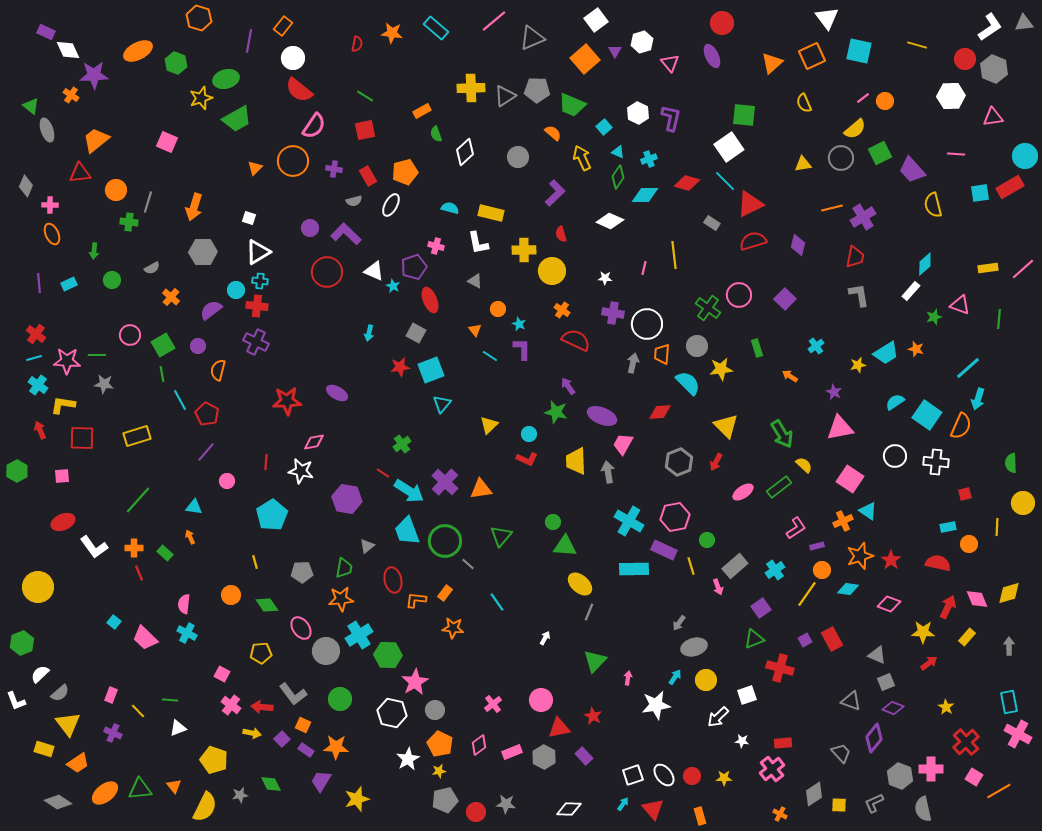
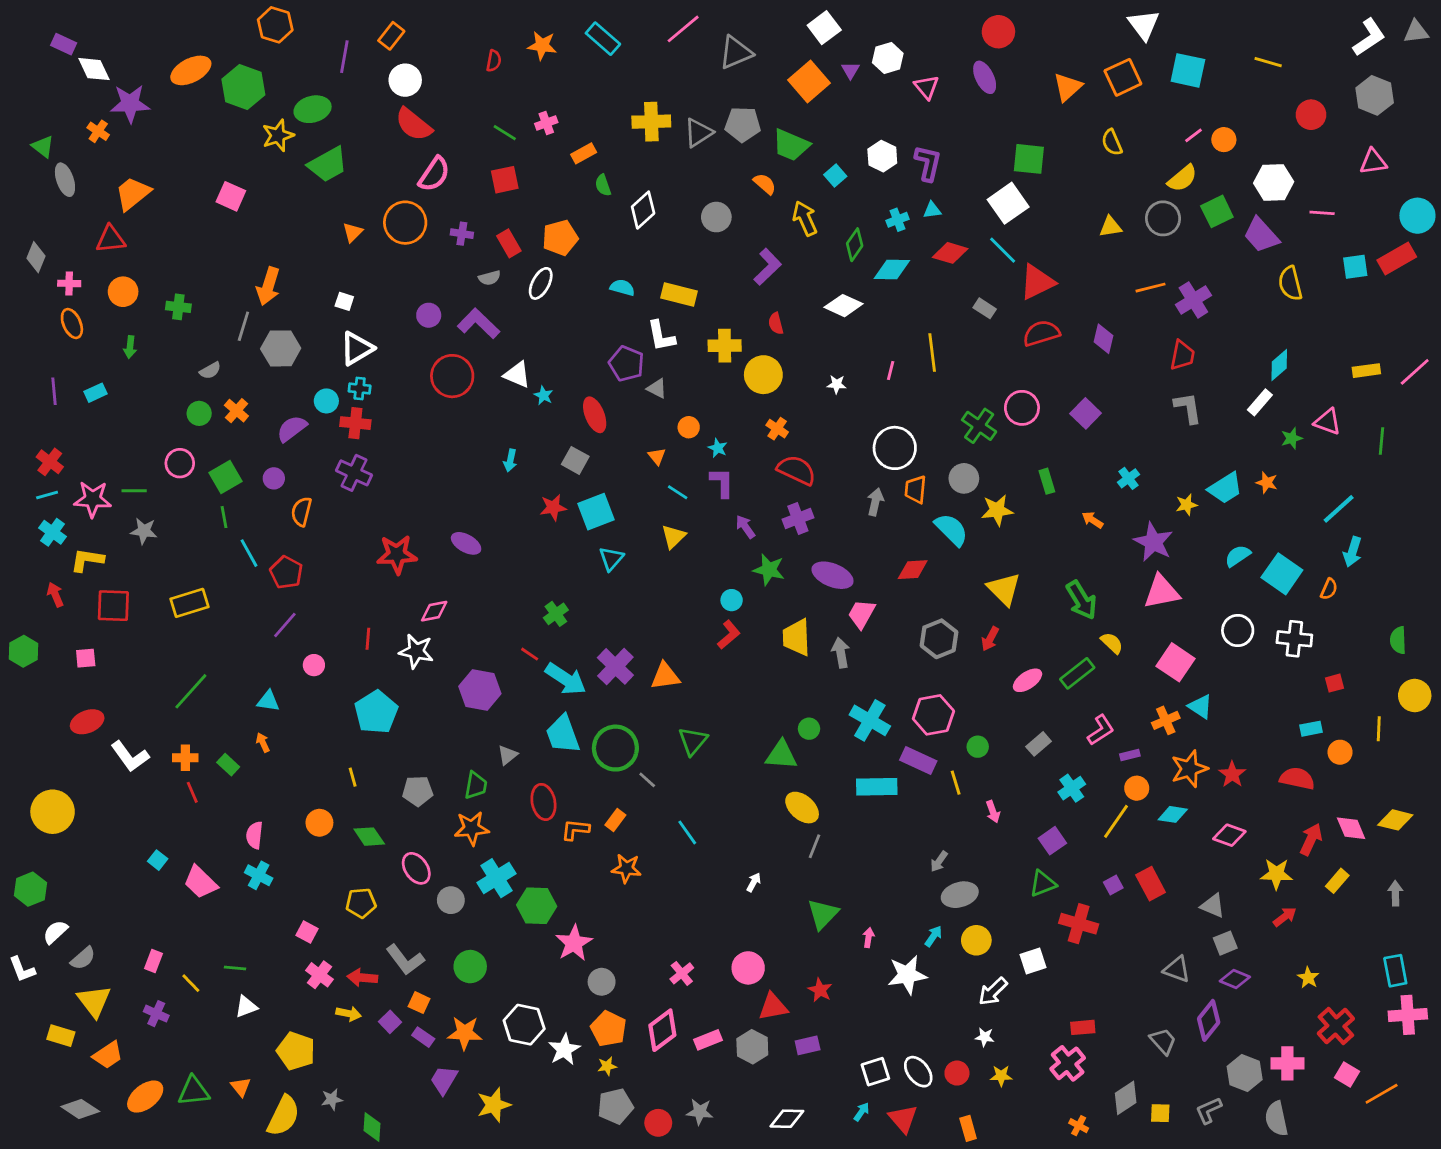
red circle: (965, 59) -> (1311, 115), moved
green hexagon: (176, 63) -> (243, 87), size x1.4
white hexagon: (951, 96) -> (1274, 182), moved
cyan triangle: (618, 152) -> (932, 210), moved, turned -32
orange circle: (116, 190) -> (123, 292), moved
gray line: (148, 202) -> (243, 326), moved
pink cross: (436, 246) -> (546, 123), moved, turned -35
purple pentagon: (414, 267) -> (626, 364), moved, turned -30
green circle: (112, 280) -> (199, 413), moved
purple cross: (613, 313) -> (798, 518), moved, turned -30
purple arrow: (568, 386) -> (745, 527), moved
purple star: (834, 392) -> (1153, 542), size x1.8
yellow triangle: (489, 425) -> (673, 536), moved
orange semicircle: (961, 426) -> (1329, 589), size x0.6
red L-shape: (527, 459) -> (729, 635), turned -65
green circle: (553, 522) -> (809, 729), moved
gray rectangle: (735, 566) -> (1039, 744), moved, size x0.7
yellow diamond: (1009, 593) -> (1395, 820), turned 30
gray circle: (326, 651) -> (451, 900), size x0.7
white hexagon: (392, 713) -> (524, 1025), moved
pink cross: (1018, 734) -> (1408, 1015), turned -32
white star: (742, 741) -> (985, 1037), moved
pink diamond: (479, 745) -> (662, 1030), size x1.4
purple rectangle: (584, 756) -> (808, 1045), turned -60
green diamond: (271, 784) -> (372, 1127), moved, turned 30

